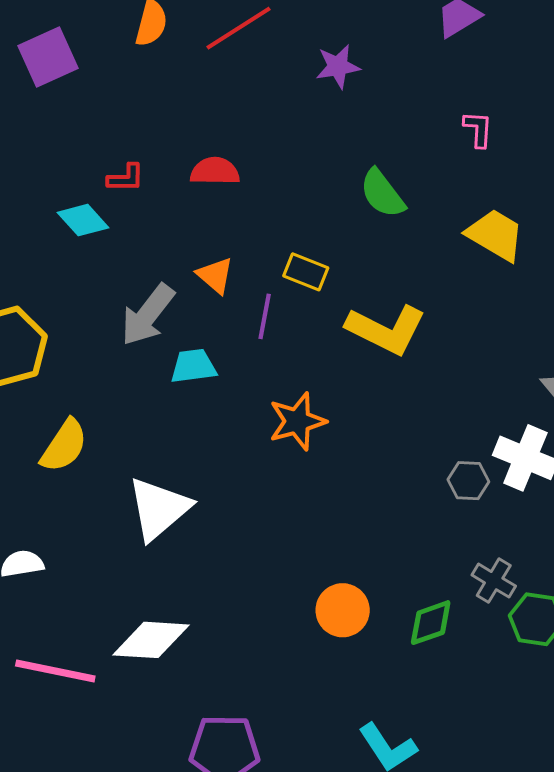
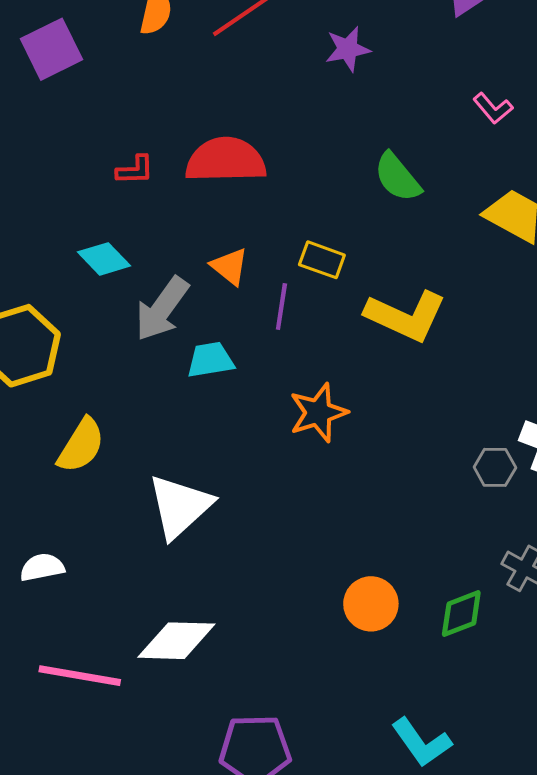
pink L-shape: (478, 129) -> (493, 108), turned 138
red semicircle: (215, 171) -> (226, 160), size x1.6
cyan diamond: (83, 220) -> (104, 259), moved

